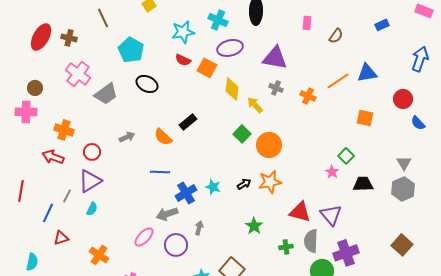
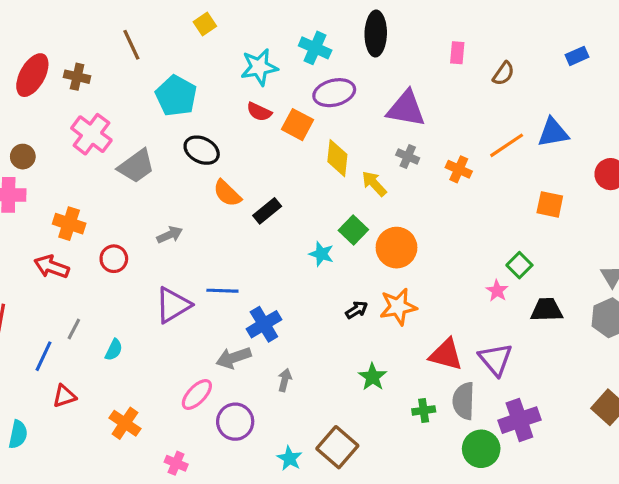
orange semicircle: (163, 137) -> (227, 193), moved
purple triangle: (90, 181) -> (173, 305), moved
cyan star: (213, 187) -> (321, 254), moved
purple circle: (176, 245) -> (235, 422), moved

